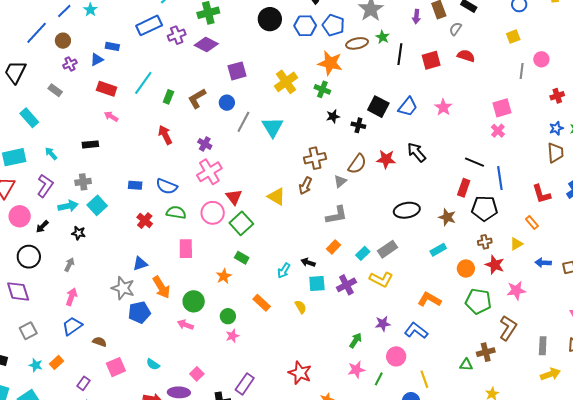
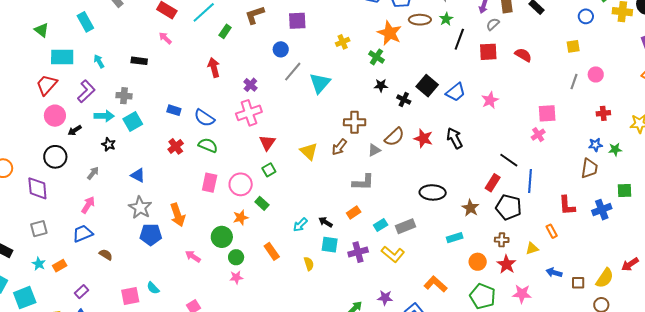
gray semicircle: (455, 29) -> (493, 24), moved
yellow cross: (286, 82) -> (343, 42), size x0.6
brown L-shape: (197, 98) -> (255, 15), moved
pink circle: (213, 213) -> (241, 184), moved
green square: (241, 223) -> (269, 170), size x0.6
blue triangle: (140, 264) -> (138, 175), moved, turned 35
green circle: (194, 301) -> (222, 237), moved
pink square: (116, 367) -> (130, 296), moved

